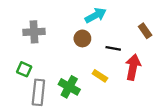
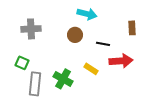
cyan arrow: (96, 15) -> (87, 14), turned 42
brown rectangle: (145, 31) -> (132, 28), turned 32
red arrow: (133, 67) -> (121, 61), turned 75

